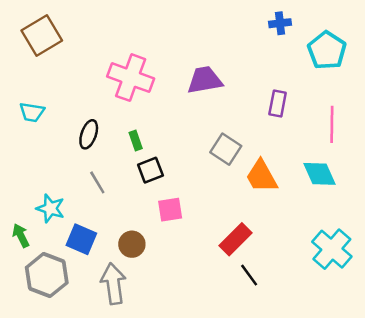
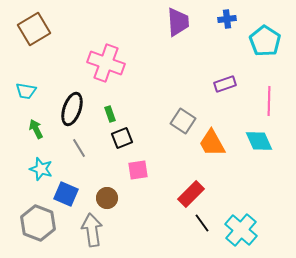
purple trapezoid: (205, 80) -> (178, 22), moved, turned 96
purple rectangle: (278, 103) -> (225, 84), turned 60
black ellipse: (89, 134) -> (72, 109), size x1.4
green arrow: (21, 236) -> (36, 129), moved
cyan cross: (332, 249) -> (241, 230), moved

